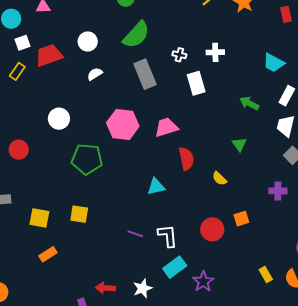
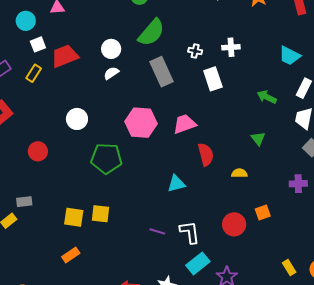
white circle: (88, 41) -> (111, 49), moved
yellow semicircle: (219, 178) -> (239, 173), turned 140
yellow square: (39, 218) -> (74, 217), moved

